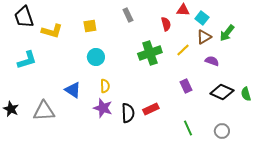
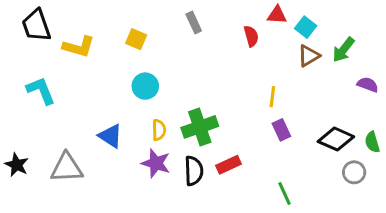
yellow square: (90, 26) -> (136, 39), turned 32
yellow line: (183, 50) -> (272, 97), moved, turned -40
green cross: (150, 53) -> (200, 127), moved
cyan L-shape: (27, 60) -> (41, 91), turned -95
purple semicircle: (212, 61) -> (368, 85), moved
gray circle: (222, 131) -> (354, 172), moved

